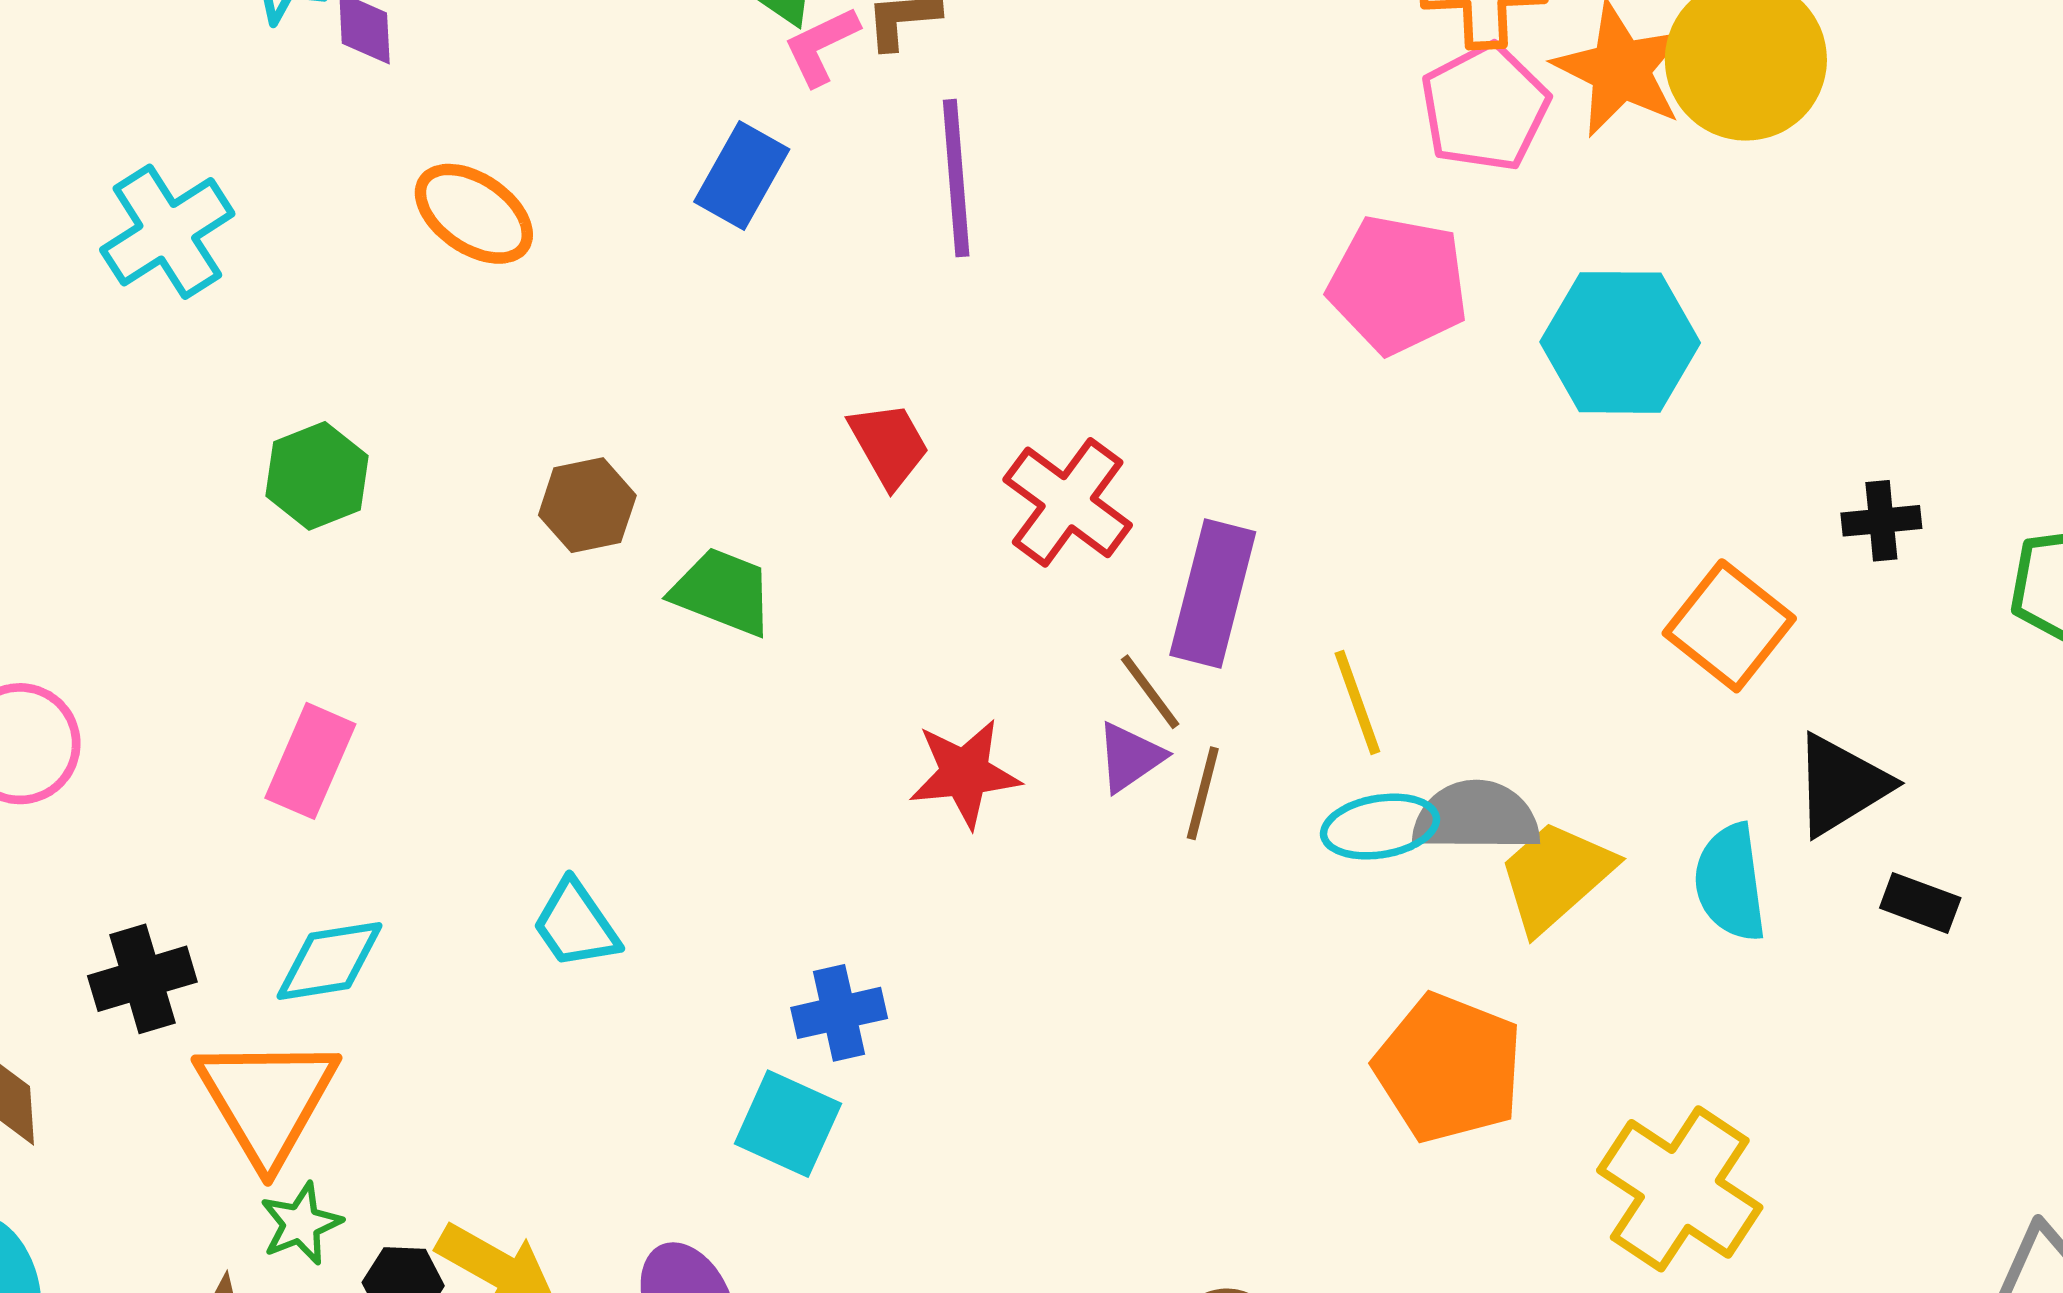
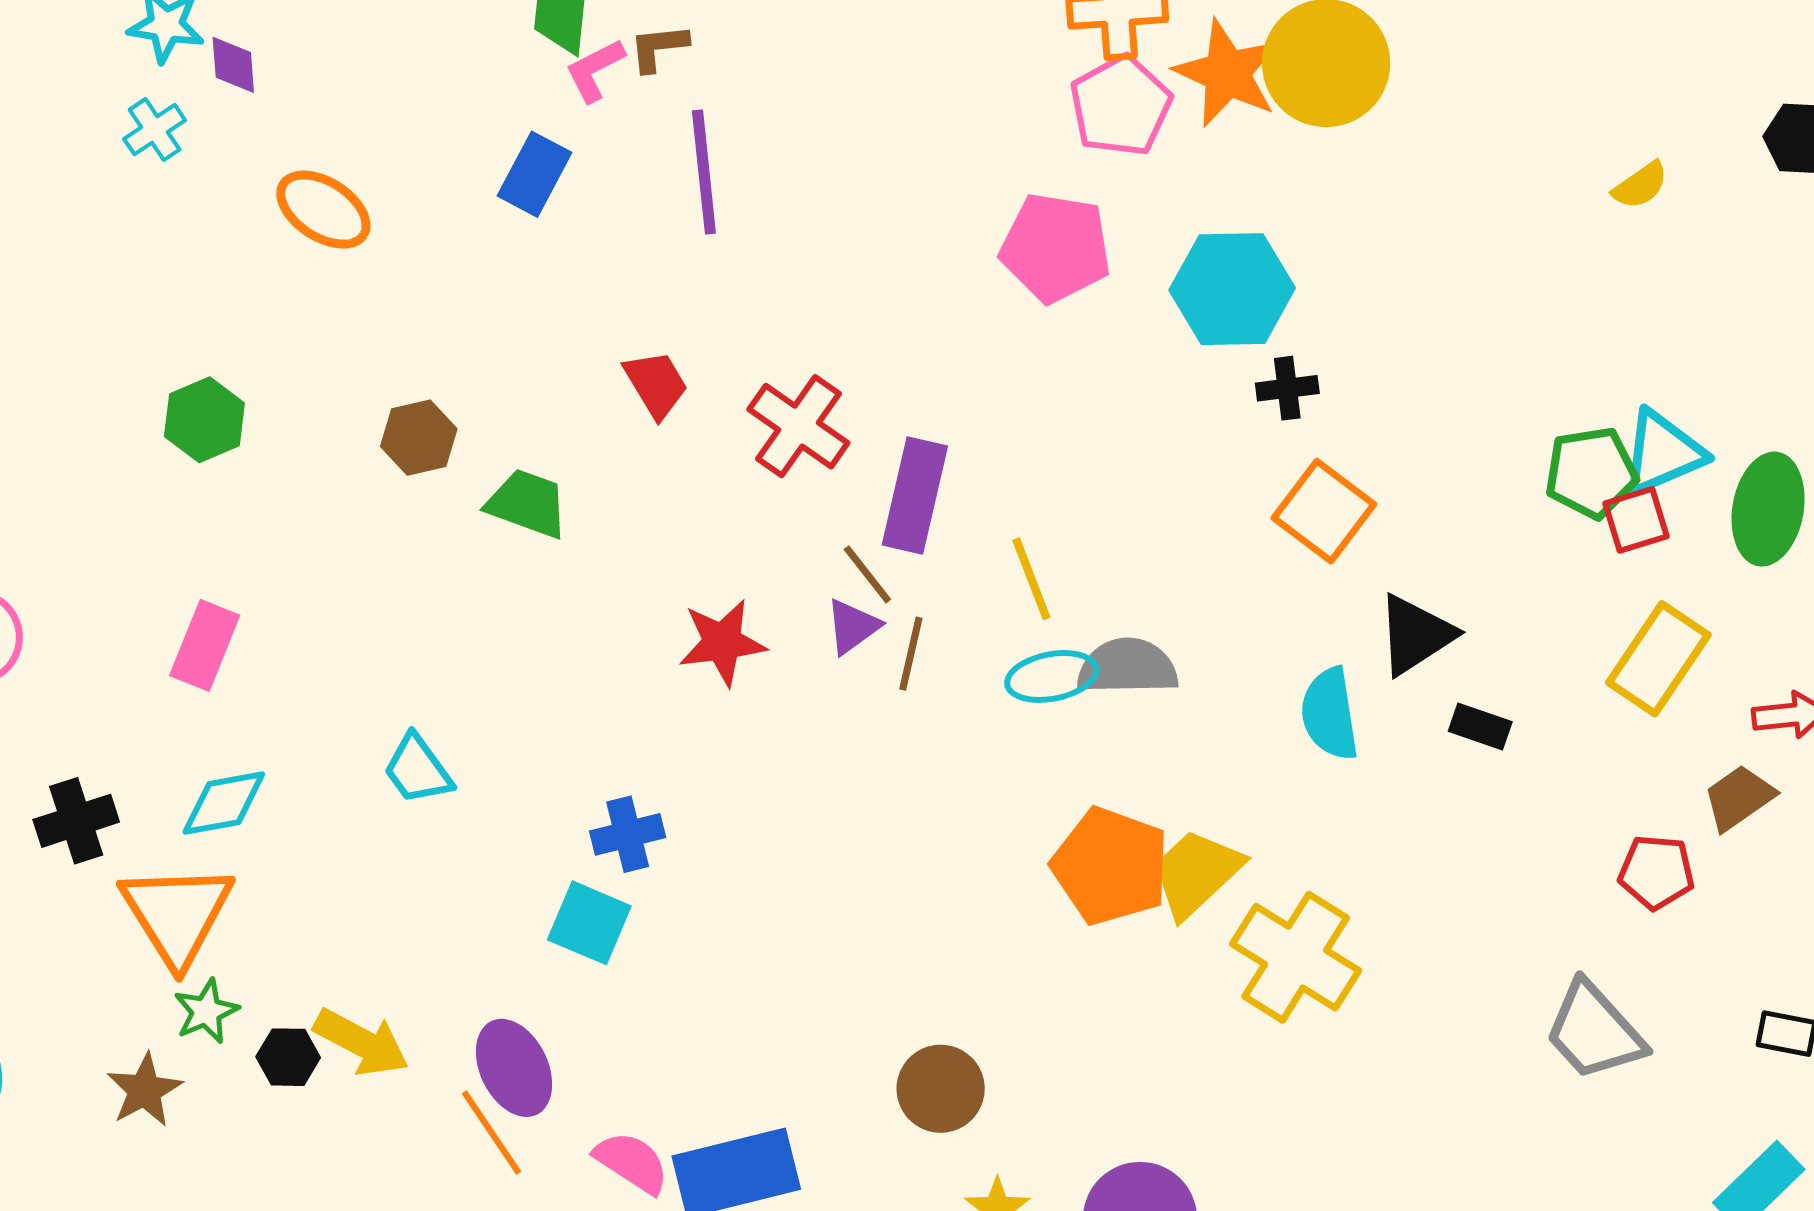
cyan cross: (167, 232) -> (155, 130), moved, size x0.6
black cross: (1881, 521) -> (1287, 388), moved
yellow trapezoid: (1556, 876) -> (1196, 873), moved

